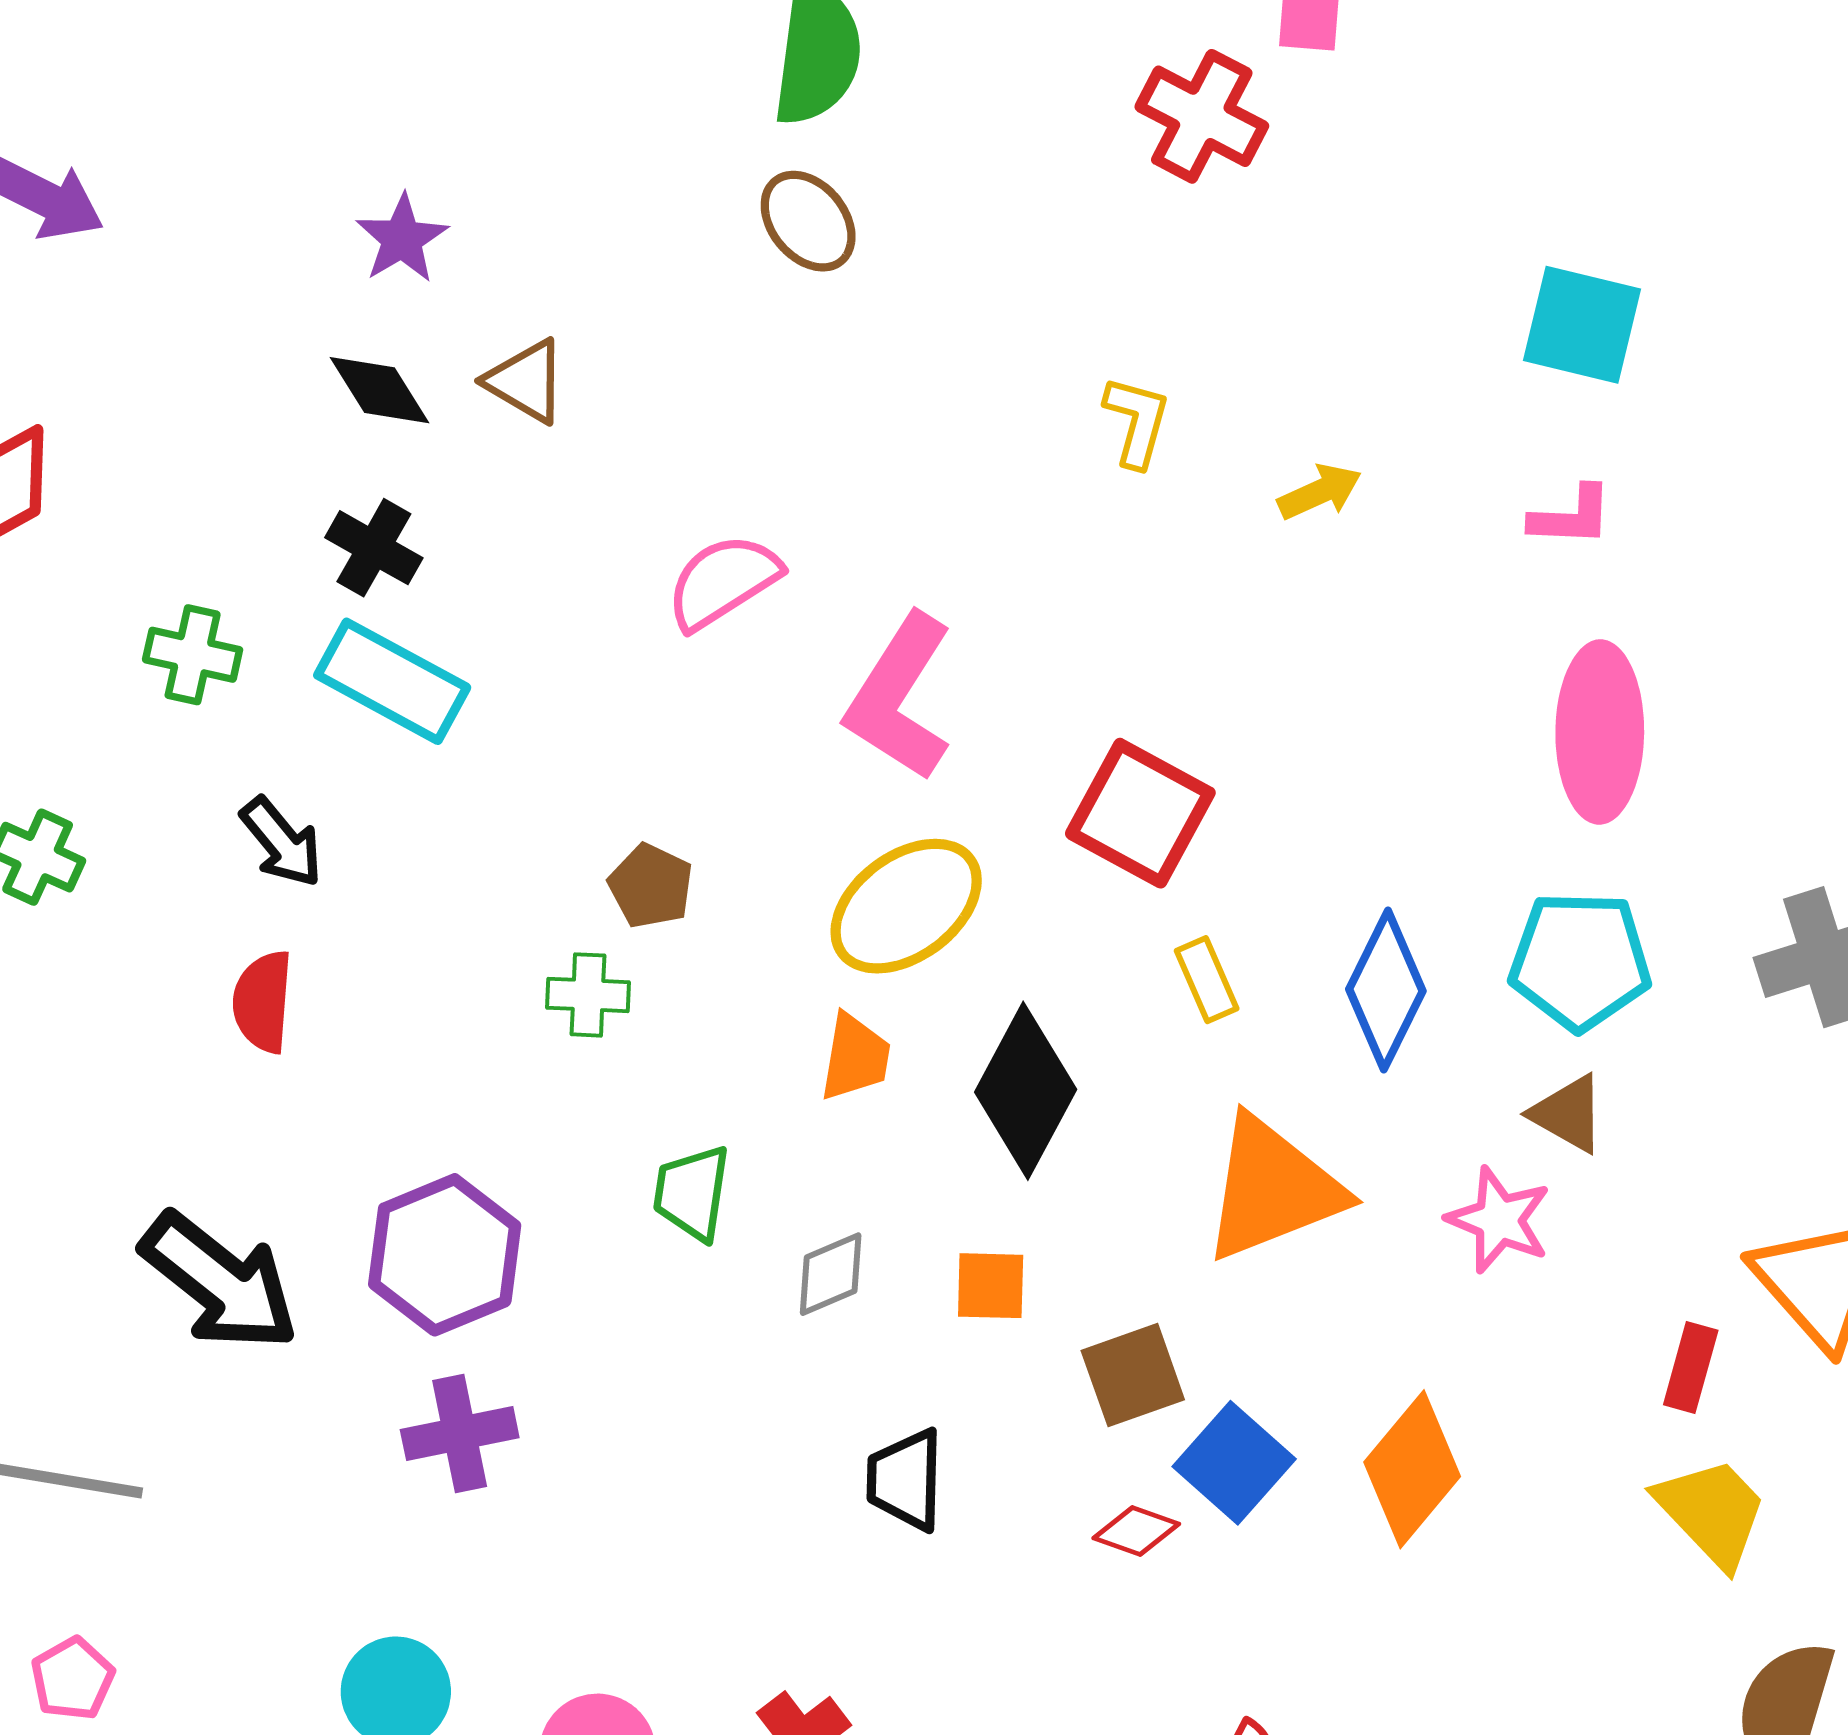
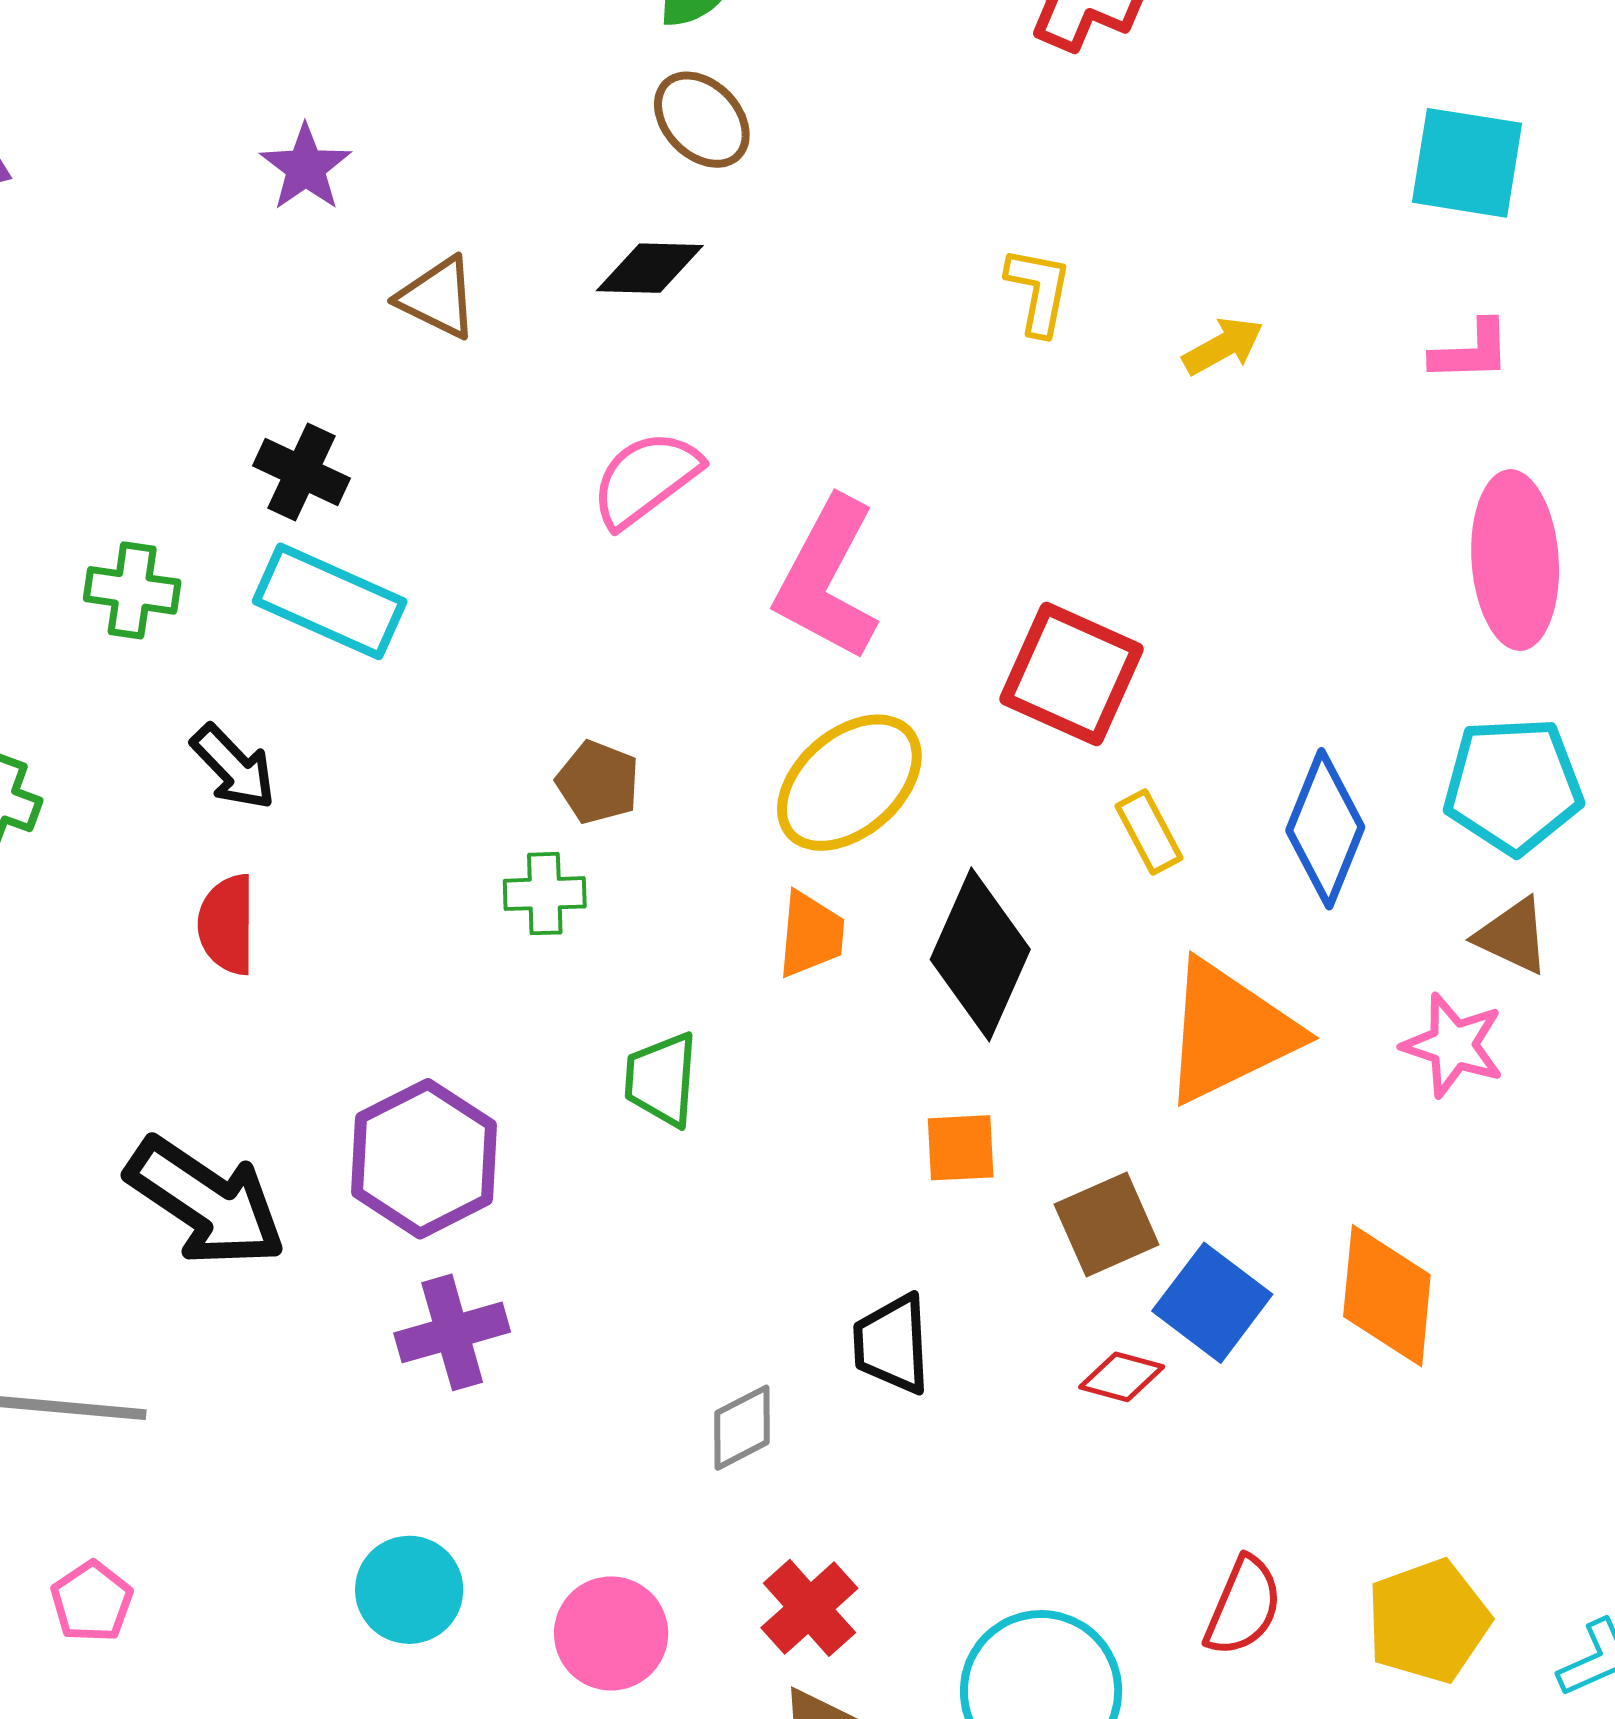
black diamond: (380, 390) -> (650, 268), moved, turned -52
gray diamond: (831, 1274) -> (742, 1428), moved
orange diamond: (1412, 1469) -> (1387, 1296), turned -30

